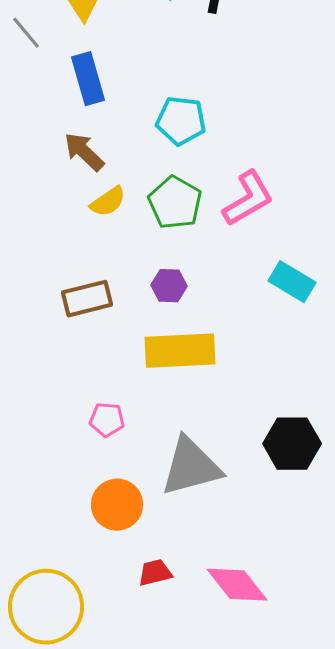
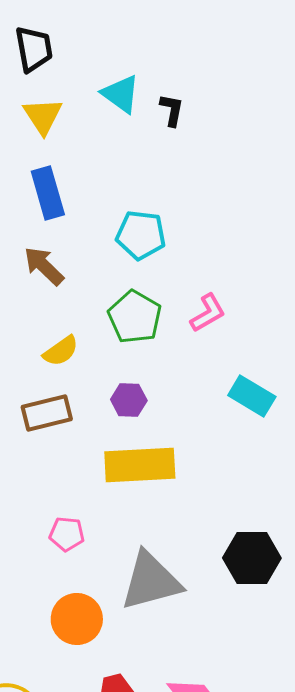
pink L-shape: (248, 199) -> (208, 313), size x0.7
yellow semicircle: (108, 202) -> (61, 351), moved

